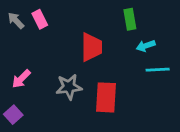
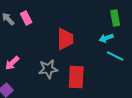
green rectangle: (130, 19) -> (115, 18), moved
cyan line: (158, 70) -> (115, 56), turned 30

